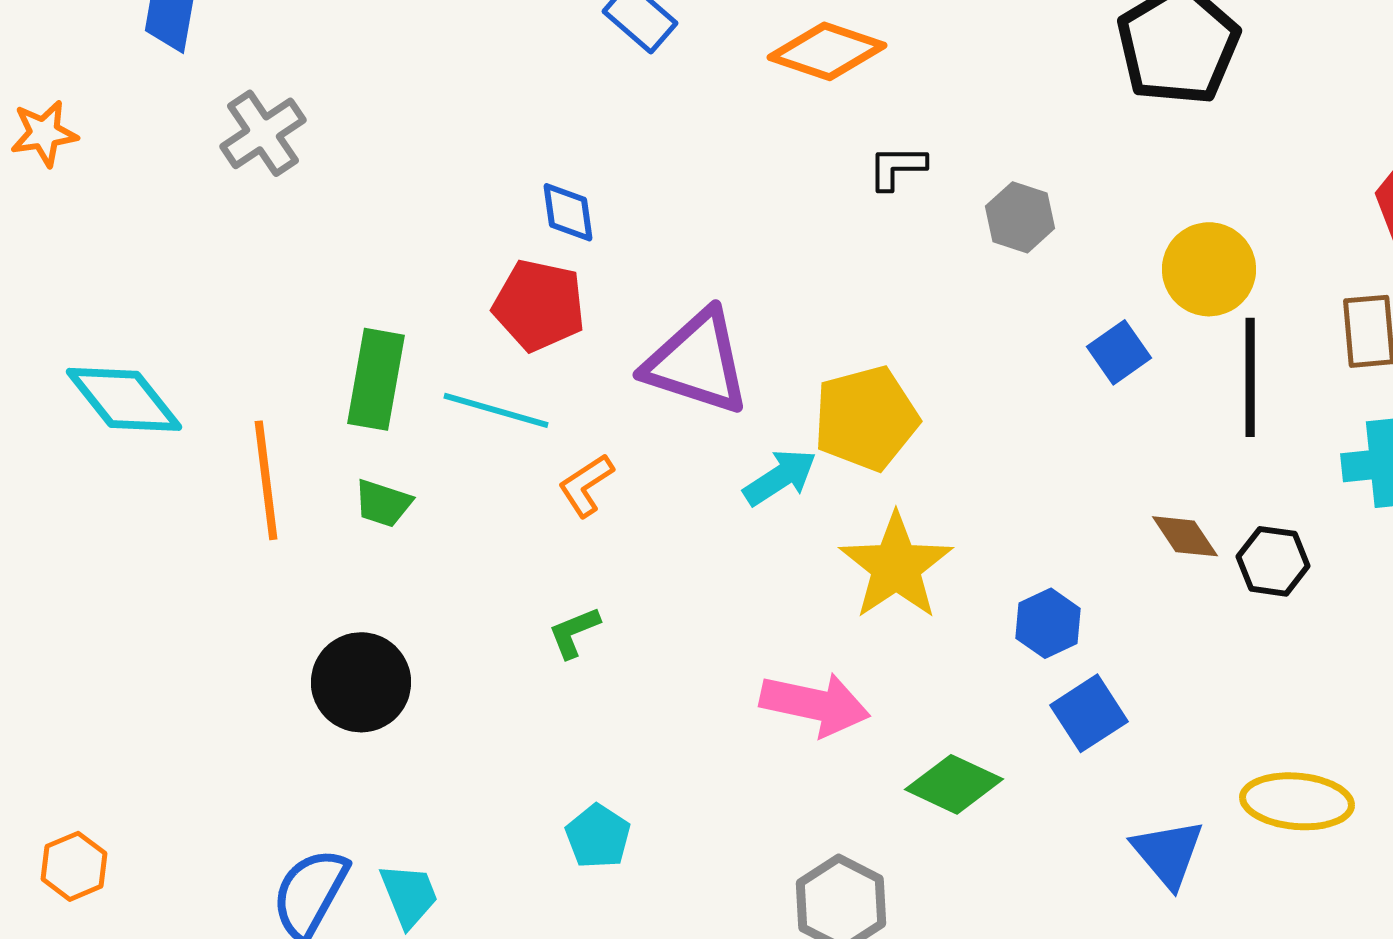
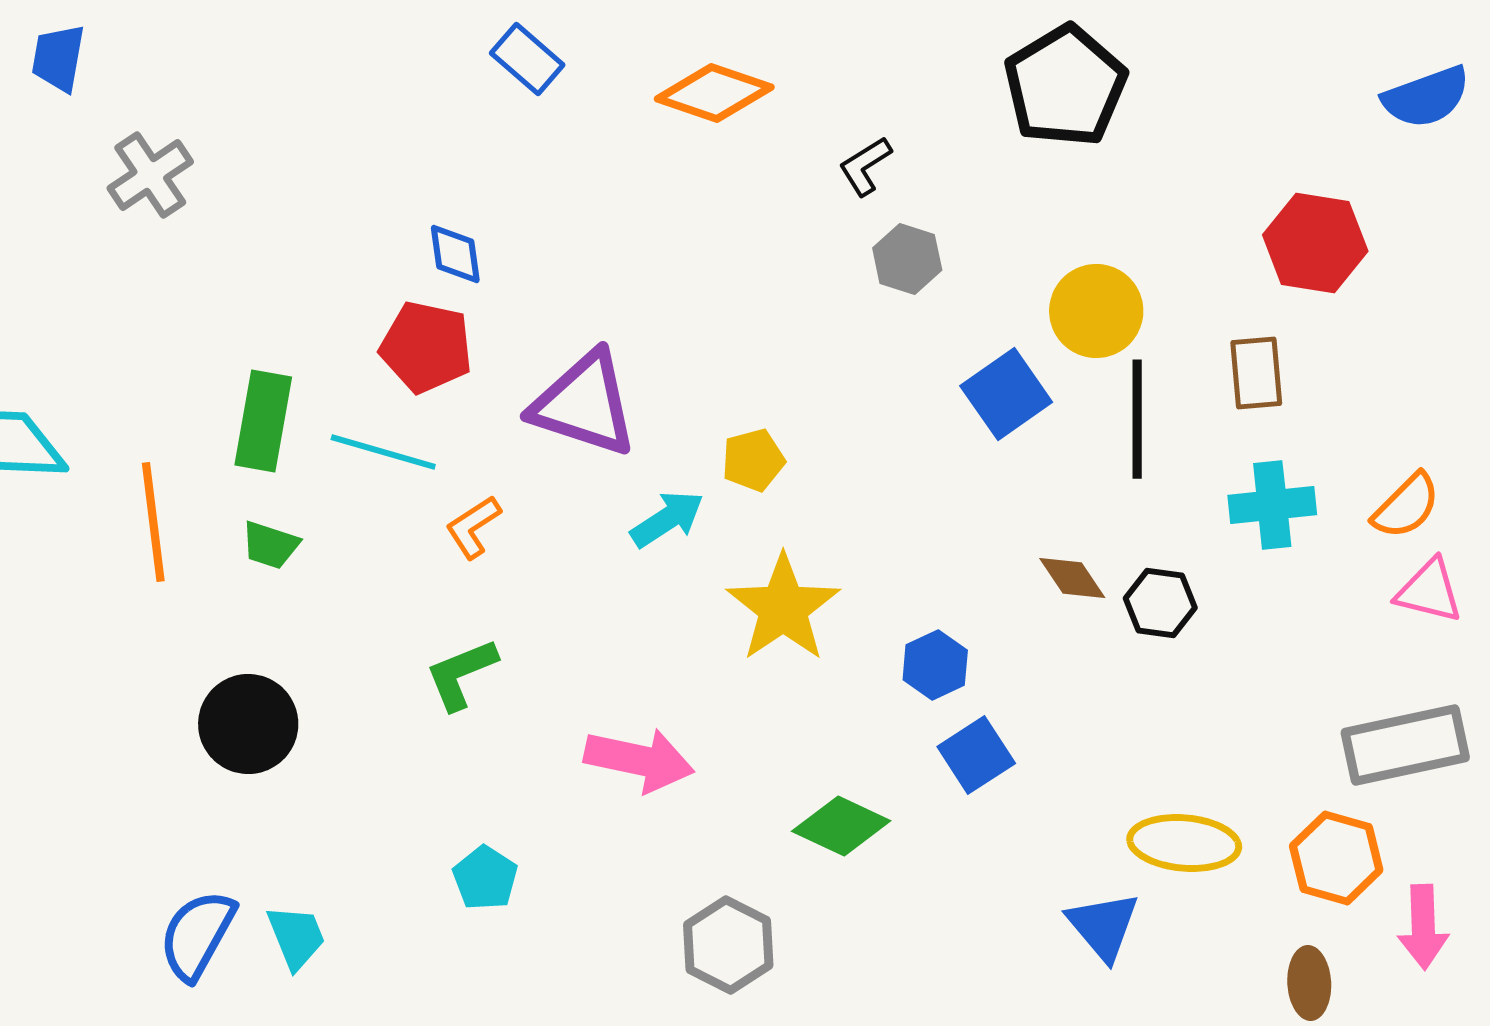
black L-shape: (897, 167) -> (865, 166), moved, turned -32
blue square: (1119, 352) -> (1006, 394), size x1.4
yellow pentagon: (866, 418) -> (753, 460), size x0.6
green L-shape: (574, 632) -> (461, 674), size x1.4
pink arrow: (815, 704) -> (639, 760), moved
blue triangle: (1168, 853) -> (1103, 926), moved

